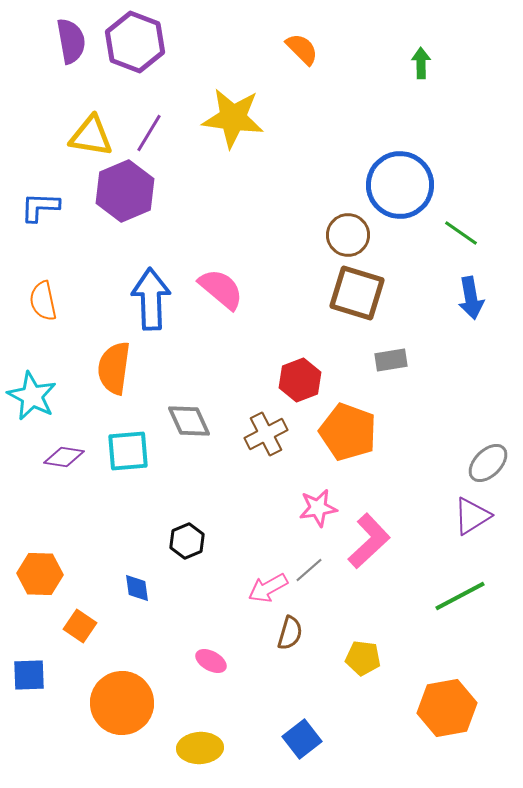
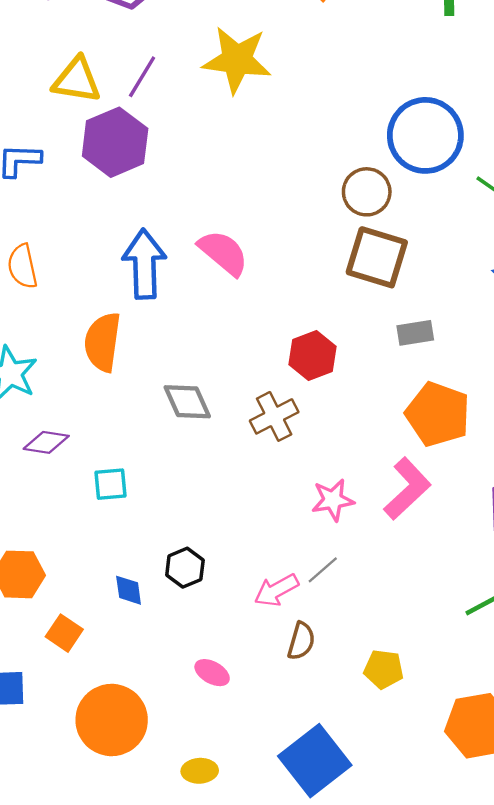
orange pentagon: (348, 432) -> (438, 414), moved
cyan square: (128, 451) -> (110, 484), moved, size x0.7
black hexagon: (187, 541) -> (185, 568), moved
pink L-shape: (369, 541) -> (407, 489), moved
blue square: (302, 739) -> (315, 761), size x1.6
yellow ellipse: (200, 748) -> (200, 771), size x0.7

